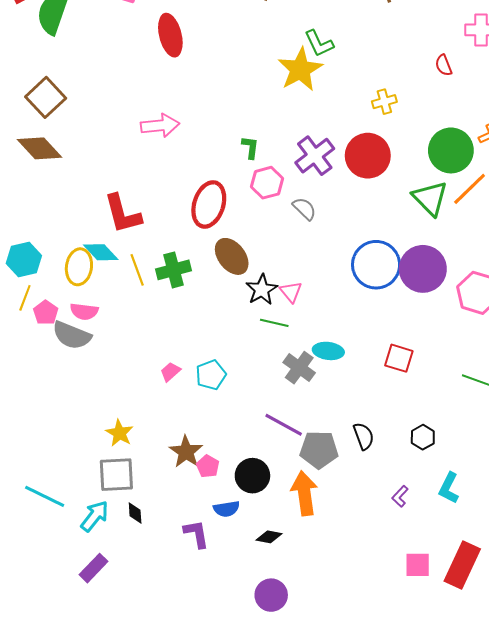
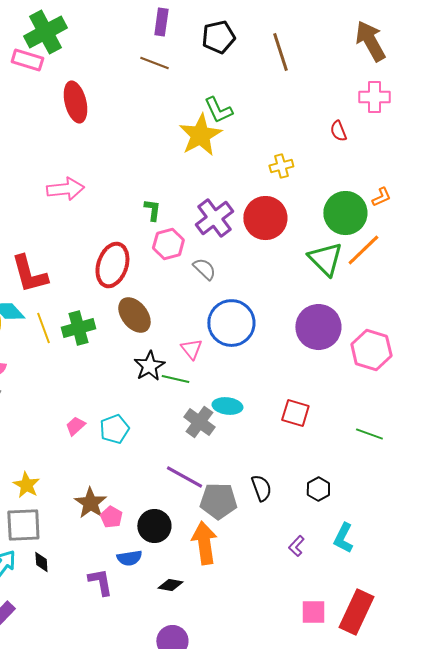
blue circle: (376, 265) -> (231, 323), moved
black star: (262, 290) -> (149, 366), moved

